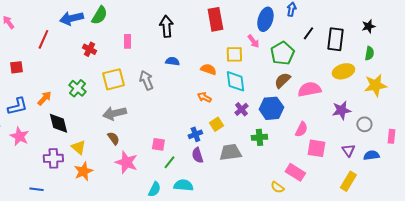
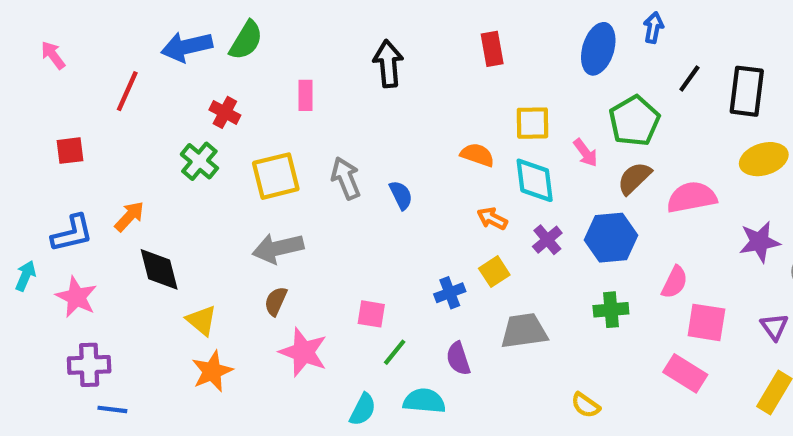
red rectangle: (215, 19) -> (492, 49), size x0.7
pink arrow: (253, 41) -> (586, 153), moved
blue semicircle: (172, 61) -> (401, 195), moved, turned 56
green cross: (77, 88) -> (199, 161), moved
orange arrow: (204, 97) -> (492, 219), moved
green cross: (259, 137) -> (611, 310), moved
brown semicircle: (113, 138) -> (276, 301), turned -120
purple semicircle: (197, 155) -> (458, 359), moved
purple cross: (53, 158) -> (89, 365), moved
pink rectangle: (295, 172) -> (685, 373), moved
yellow semicircle: (277, 187) -> (586, 405), moved

